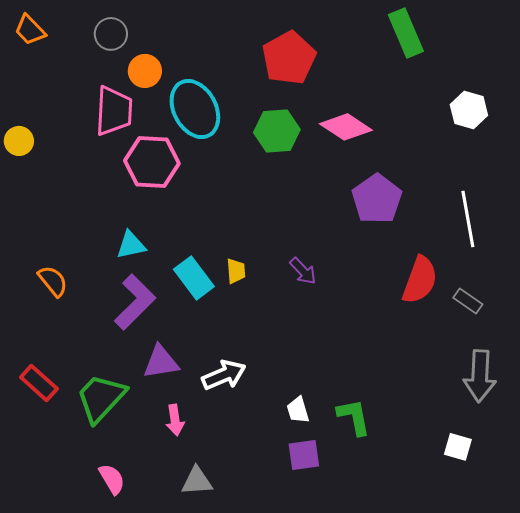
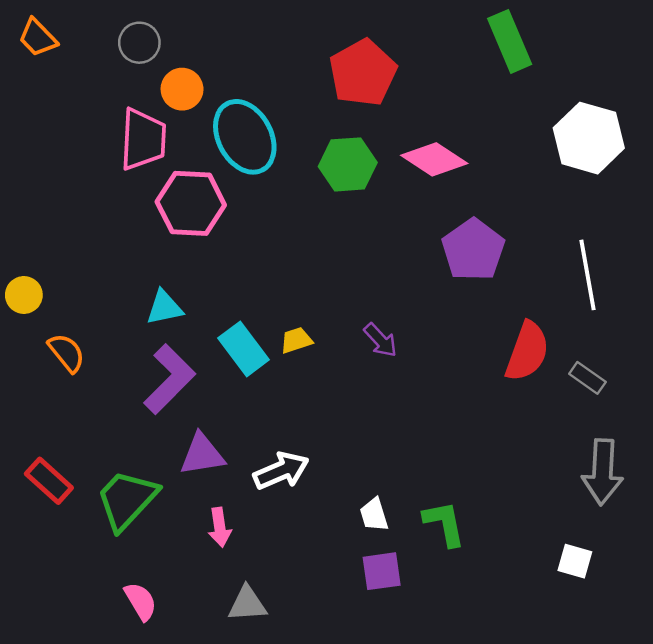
white hexagon: (469, 110) -> (589, 138), size x1.5
yellow circle: (19, 141) -> (24, 295), moved
yellow trapezoid: (236, 271) -> (296, 340), turned -104

